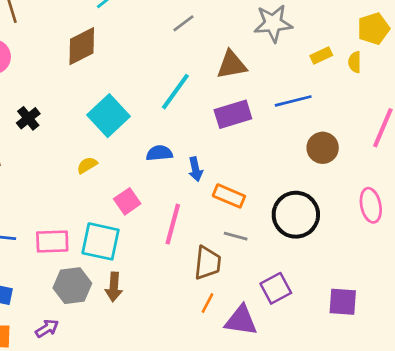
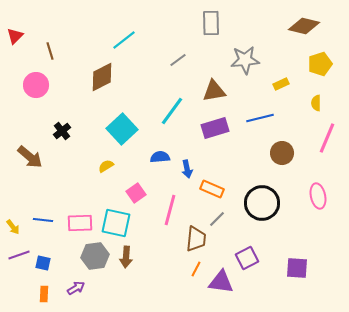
yellow semicircle: (355, 62) -> (316, 103), moved
gray line: (236, 236) -> (217, 219), turned -60

